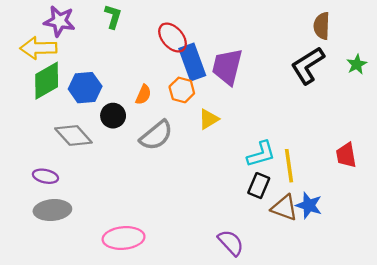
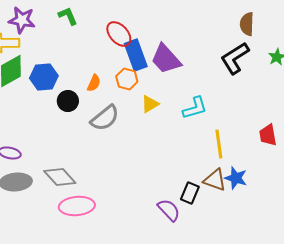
green L-shape: (113, 17) -> (68, 16), turned -40
purple trapezoid: (227, 67) -> (166, 59), turned -56
gray diamond: (73, 135) -> (60, 177), moved
cyan L-shape: (261, 154) -> (195, 108), moved
black rectangle: (259, 186) -> (190, 193), moved

